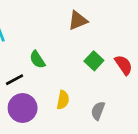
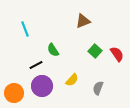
yellow semicircle: (63, 100) -> (72, 80), turned 32

